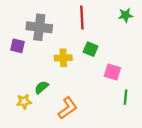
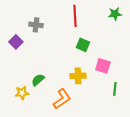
gray cross: (39, 27) -> (36, 25), size x0.6
purple square: (17, 46) -> (16, 42), turned 32
yellow cross: (63, 58) -> (78, 76), moved

